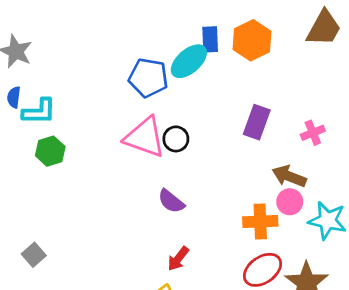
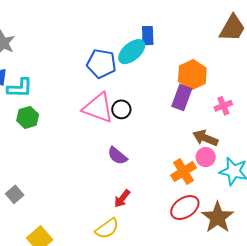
orange hexagon: (252, 40) -> (192, 75), moved
orange cross: (260, 222) -> (184, 172), turned -30

